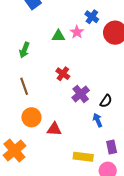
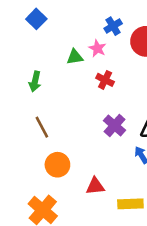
blue cross: (92, 17) -> (113, 26), turned 32
red cross: (63, 74) -> (105, 80), moved
red triangle: (54, 129) -> (95, 186), moved

